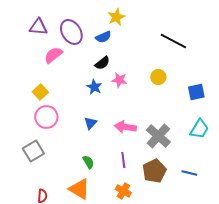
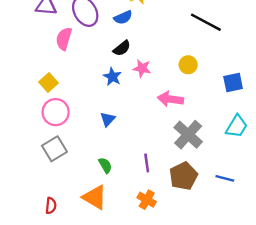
pink semicircle: (53, 55) -> (64, 39), turned -36
pink arrow: (125, 127) -> (170, 99), moved
gray square: (33, 151) -> (54, 149), moved

